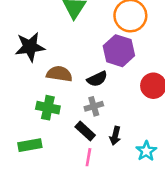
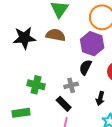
brown semicircle: (59, 74) -> (56, 35), moved
black semicircle: (97, 79) -> (85, 67), moved, turned 140
black arrow: (115, 136) -> (100, 98), moved

